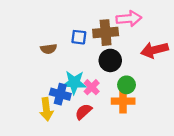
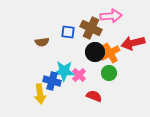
brown cross: (106, 33) -> (91, 28), turned 30
orange cross: (123, 101) -> (110, 53), moved, turned -30
red semicircle: (84, 112) -> (94, 96), moved, turned 63

